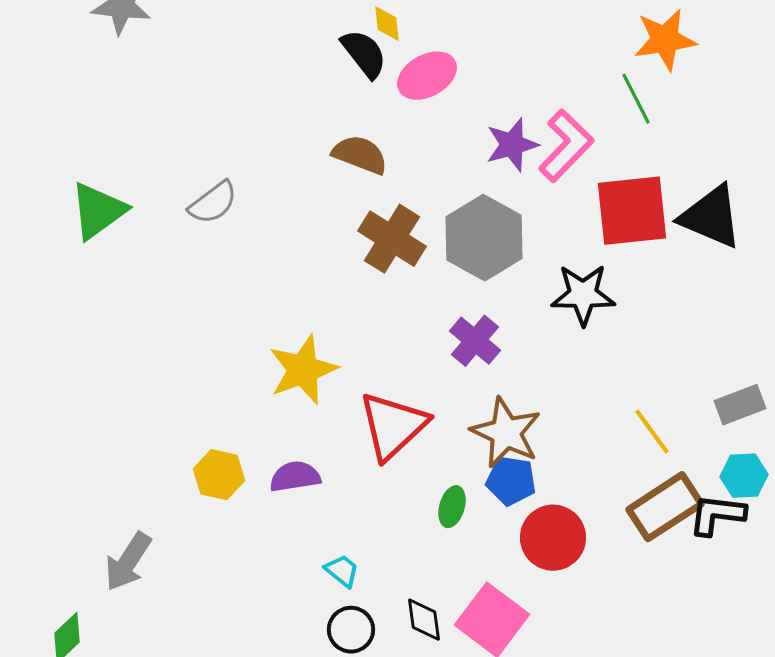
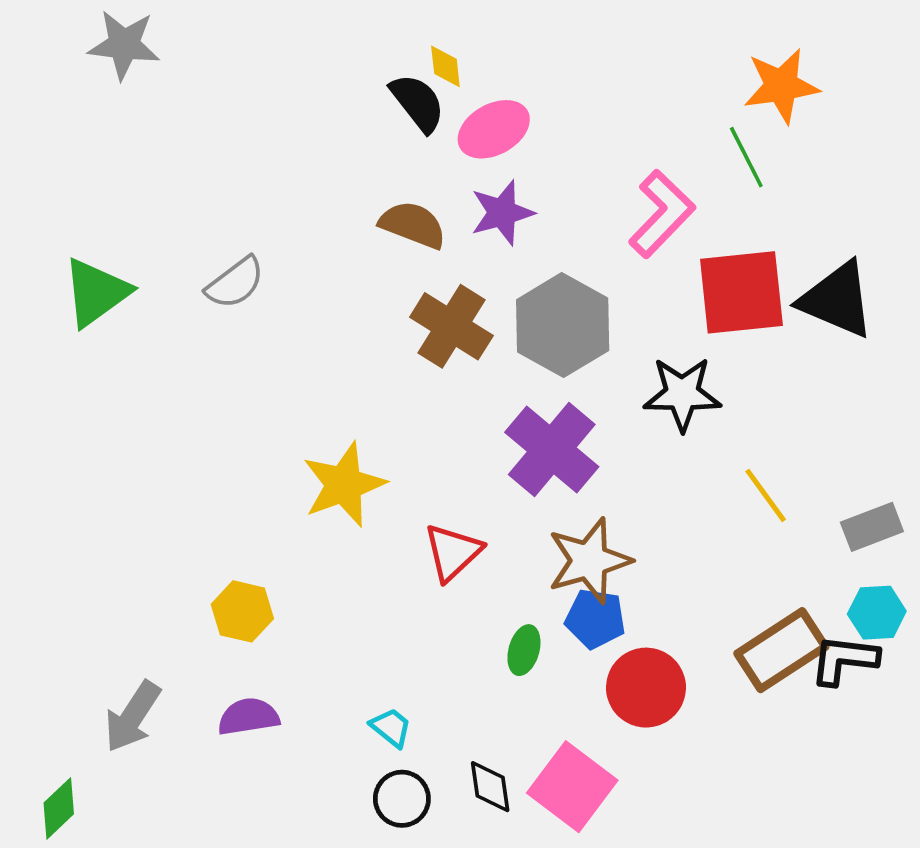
purple star: (512, 145) -> (502, 213), moved
purple cross: (475, 341) -> (552, 450), size x1.5
red triangle: (393, 426) -> (453, 552), size x0.7
yellow line: (652, 432) -> (766, 495), moved
brown star: (506, 433) -> (589, 561), turned 30
purple semicircle: (295, 477) -> (248, 717), moved

